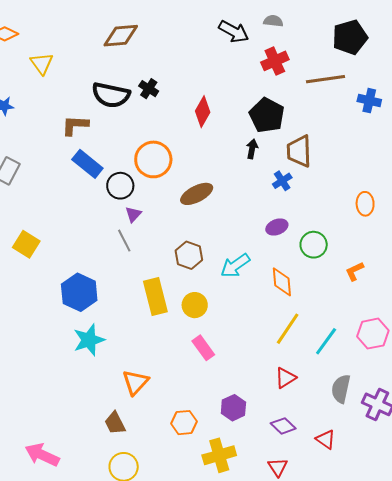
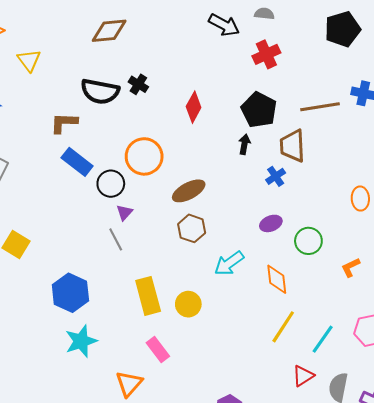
brown line: (325, 79) -> (320, 107), moved
brown hexagon: (189, 255) -> (192, 228), moved
pink rectangle: (203, 348) -> (158, 349), moved
red triangle: (285, 378) -> (303, 376), moved

